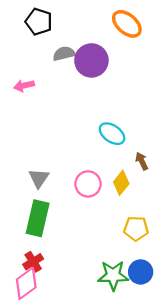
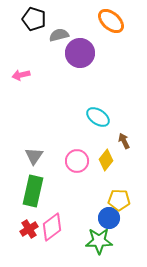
gray semicircle: (64, 54) -> (59, 35), moved
blue circle: (141, 272) -> (109, 218), moved
pink diamond: (26, 283) -> (52, 227), moved

